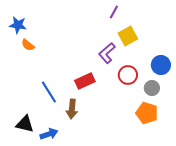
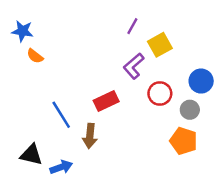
purple line: (114, 12) -> (132, 26), moved

